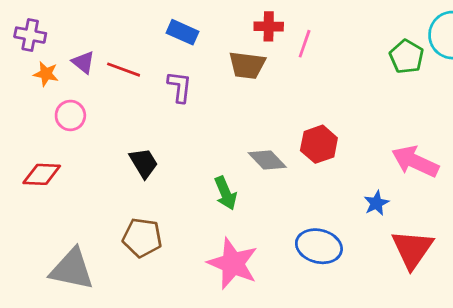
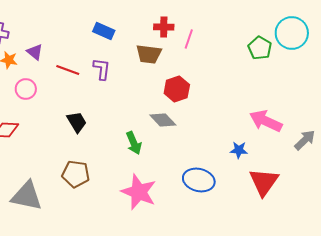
red line: (124, 70) -> (68, 70), moved
red hexagon: (319, 144) -> (177, 89), moved
blue star: (376, 203) -> (239, 150), turned 30

